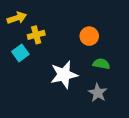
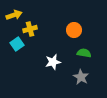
white star: (64, 75) -> (53, 62), size x0.7

